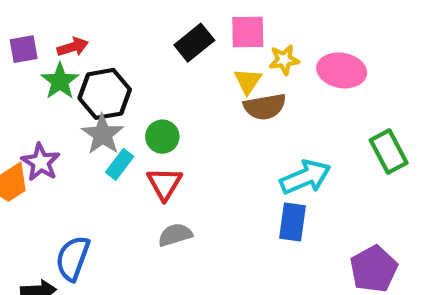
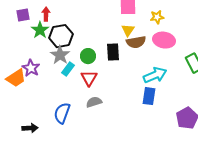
black rectangle: (194, 43) -> (113, 52), moved, turned -54
red arrow: (73, 47) -> (46, 14), turned -72
yellow star: (284, 60) -> (157, 17), moved
pink ellipse: (342, 70) -> (164, 40), moved
blue semicircle: (73, 258) -> (62, 113), moved

